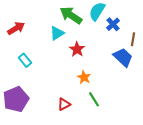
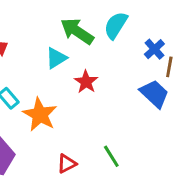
blue cross: (113, 24) -> (154, 49), moved
orange star: (84, 77) -> (40, 115), moved, size x1.6

